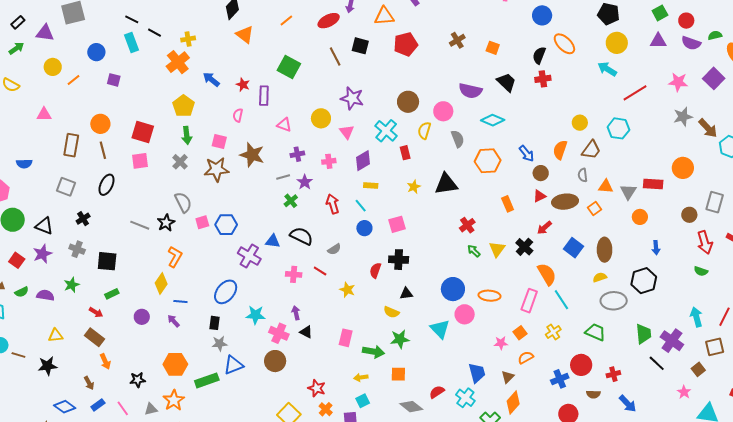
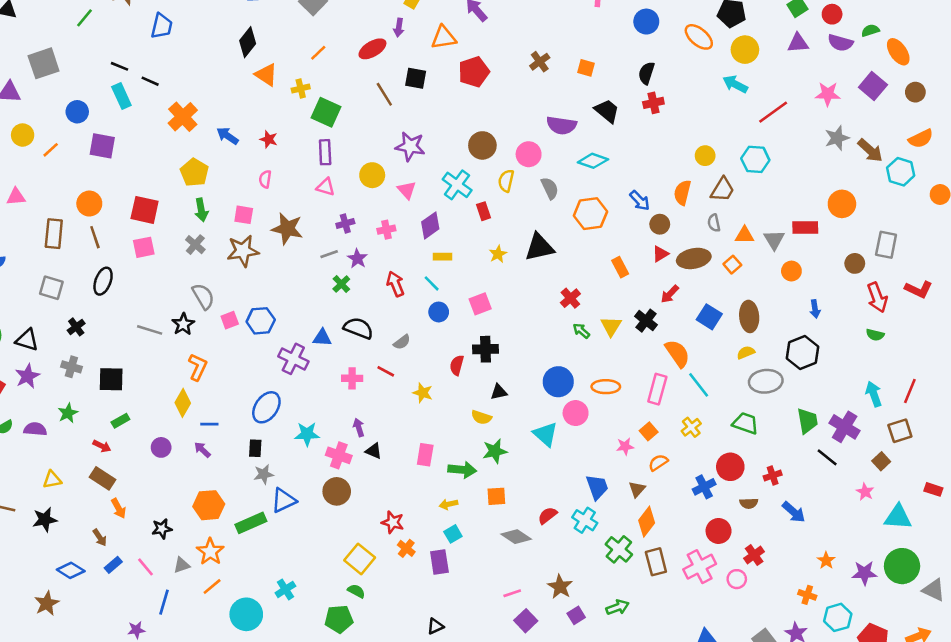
yellow cross: (188, 39) -> (301, 88), moved
orange ellipse: (564, 44) -> (699, 37), moved
purple square: (114, 80) -> (102, 146), size x1.5
purple rectangle: (264, 96) -> (325, 152), moved

